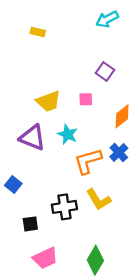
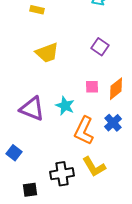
pink square: (86, 99) -> (92, 87), moved
yellow trapezoid: (48, 101) -> (47, 53), moved
orange L-shape: (88, 161) -> (84, 131), turned -48

